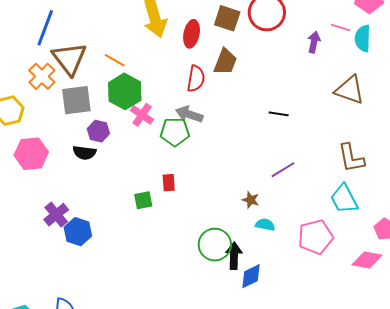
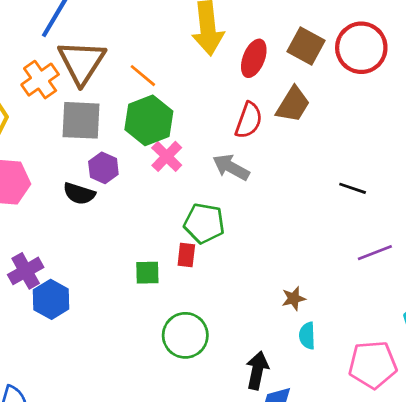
green pentagon: (175, 132) -> (204, 223), moved
purple line: (283, 170) -> (375, 253), moved
brown star: (251, 200) -> (294, 299), turned 30
cyan semicircle: (265, 225) -> (307, 336), turned -114
green circle: (215, 245) -> (185, 335), moved

